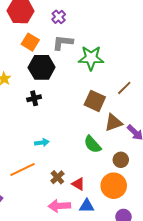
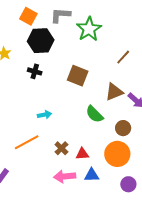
green star: (91, 58) -> (89, 29), turned -30
black cross: (34, 98) -> (35, 71), turned 32
brown square: (95, 101) -> (78, 76), moved
red triangle: (78, 184) -> (82, 154), turned -32

